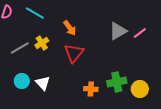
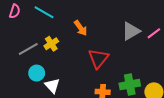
red triangle: (74, 53) -> (98, 58), moved
cyan circle: (22, 81) -> (37, 73), moved

